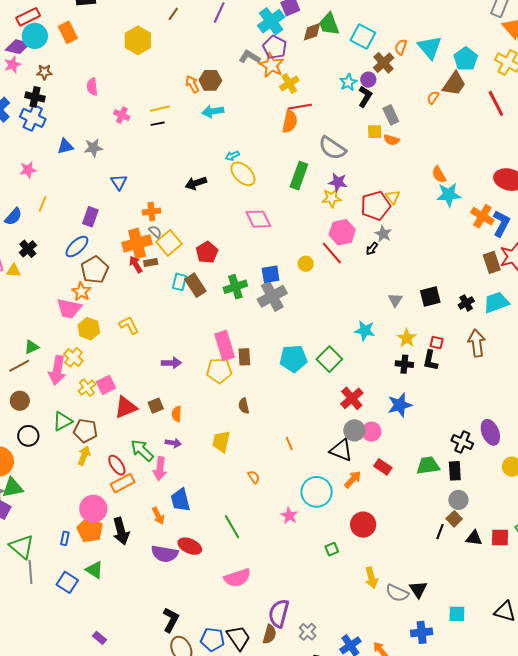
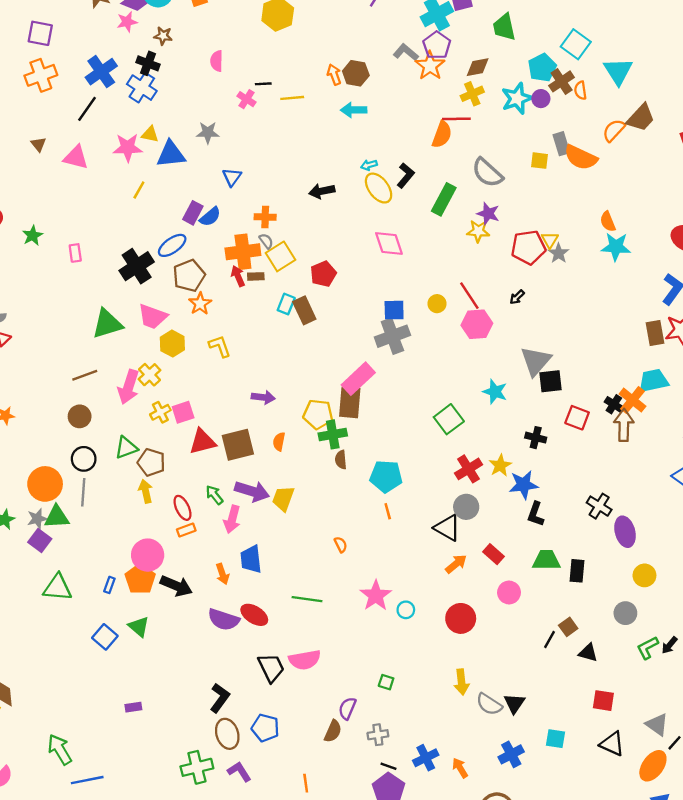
brown diamond: (312, 32) -> (478, 67), moved
cyan square: (363, 36) -> (576, 44), moved
orange semicircle: (401, 47) -> (580, 90), moved, turned -35
cyan pentagon: (466, 59) -> (542, 68), moved
cyan star: (348, 82) -> (517, 98), size x1.5
yellow cross: (289, 83) -> (472, 94), moved
black L-shape: (365, 97) -> (406, 176), moved
orange semicircle: (433, 97) -> (614, 130), size x1.5
black line: (158, 124) -> (263, 84), moved
orange semicircle: (391, 140) -> (581, 157), moved, size x1.8
blue triangle: (65, 146) -> (171, 154), moved, size x1.5
pink star: (28, 170) -> (128, 148), size x1.4
orange cross: (482, 216) -> (632, 400), moved
blue semicircle: (13, 217) -> (210, 217), moved
pink hexagon: (342, 232) -> (477, 324), moved
gray star: (383, 234) -> (559, 253), moved
black cross: (28, 249) -> (137, 266), moved, size x1.6
yellow triangle: (14, 271) -> (150, 134), moved
green cross: (235, 287) -> (333, 434), moved
orange star: (81, 292) -> (200, 304), moved
black square: (430, 296) -> (550, 381), moved
gray triangle: (395, 300) -> (536, 361), size x1.8
black cross: (466, 303) -> (614, 404), moved, turned -35
yellow star: (407, 338) -> (500, 465), moved
red square: (437, 343) -> (577, 418), size x1.5
pink rectangle: (225, 346) -> (358, 379), moved, turned 56
green triangle: (32, 347) -> (107, 324), moved, size x1.8
brown rectangle: (244, 357) -> (350, 402), size x1.5
cyan pentagon: (293, 359) -> (386, 476), moved
black L-shape: (430, 360) -> (536, 514), moved
brown square: (156, 406) -> (238, 445), size x1.8
orange semicircle: (177, 414) -> (279, 442), moved
pink circle: (371, 432) -> (509, 592), moved
yellow trapezoid: (221, 442) -> (283, 499), moved
black cross: (462, 442) -> (599, 506), moved
purple arrow: (173, 443) -> (252, 491), size x1.8
green arrow: (142, 450) -> (214, 495), size x0.7
yellow arrow: (84, 456) -> (146, 491), turned -42
orange rectangle: (123, 483) -> (186, 530), size x0.7
cyan circle: (317, 492) -> (406, 610), moved, size x0.5
gray circle: (458, 500) -> (625, 613), moved
pink star: (289, 516) -> (376, 596), size x1.5
green line: (232, 527) -> (307, 599), turned -60
black arrow: (121, 531) -> (176, 586), turned -60
red square: (500, 537) -> (603, 701), moved
green triangle: (22, 547) -> (58, 588), turned -44
green square: (332, 549) -> (386, 682), moved, turned 32
gray line: (30, 572) -> (83, 492), moved
purple semicircle: (279, 613) -> (347, 708), size x0.7
gray cross: (308, 632) -> (378, 735), turned 30
blue cross: (422, 632) -> (511, 754), turned -30
purple rectangle: (99, 638) -> (133, 707), turned -56
black trapezoid: (238, 638) -> (271, 668), moved

